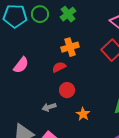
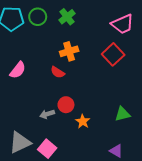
red semicircle: (59, 67) -> (58, 72), turned -120
red circle: (67, 90) -> (66, 105), moved

